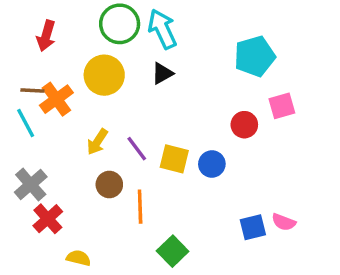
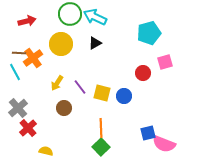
cyan arrow: (162, 29) -> (95, 17), turned -40
red arrow: (46, 36) -> (27, 21), turned -120
orange line: (140, 207) -> (101, 128), moved
pink semicircle: (284, 222) -> (164, 144), moved, size x1.6

